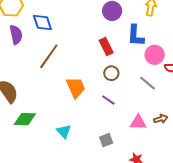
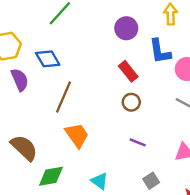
brown circle: (111, 73) -> (131, 102), moved
orange trapezoid: (76, 87) -> (77, 135), moved
purple line: (108, 100) -> (138, 142), moved

